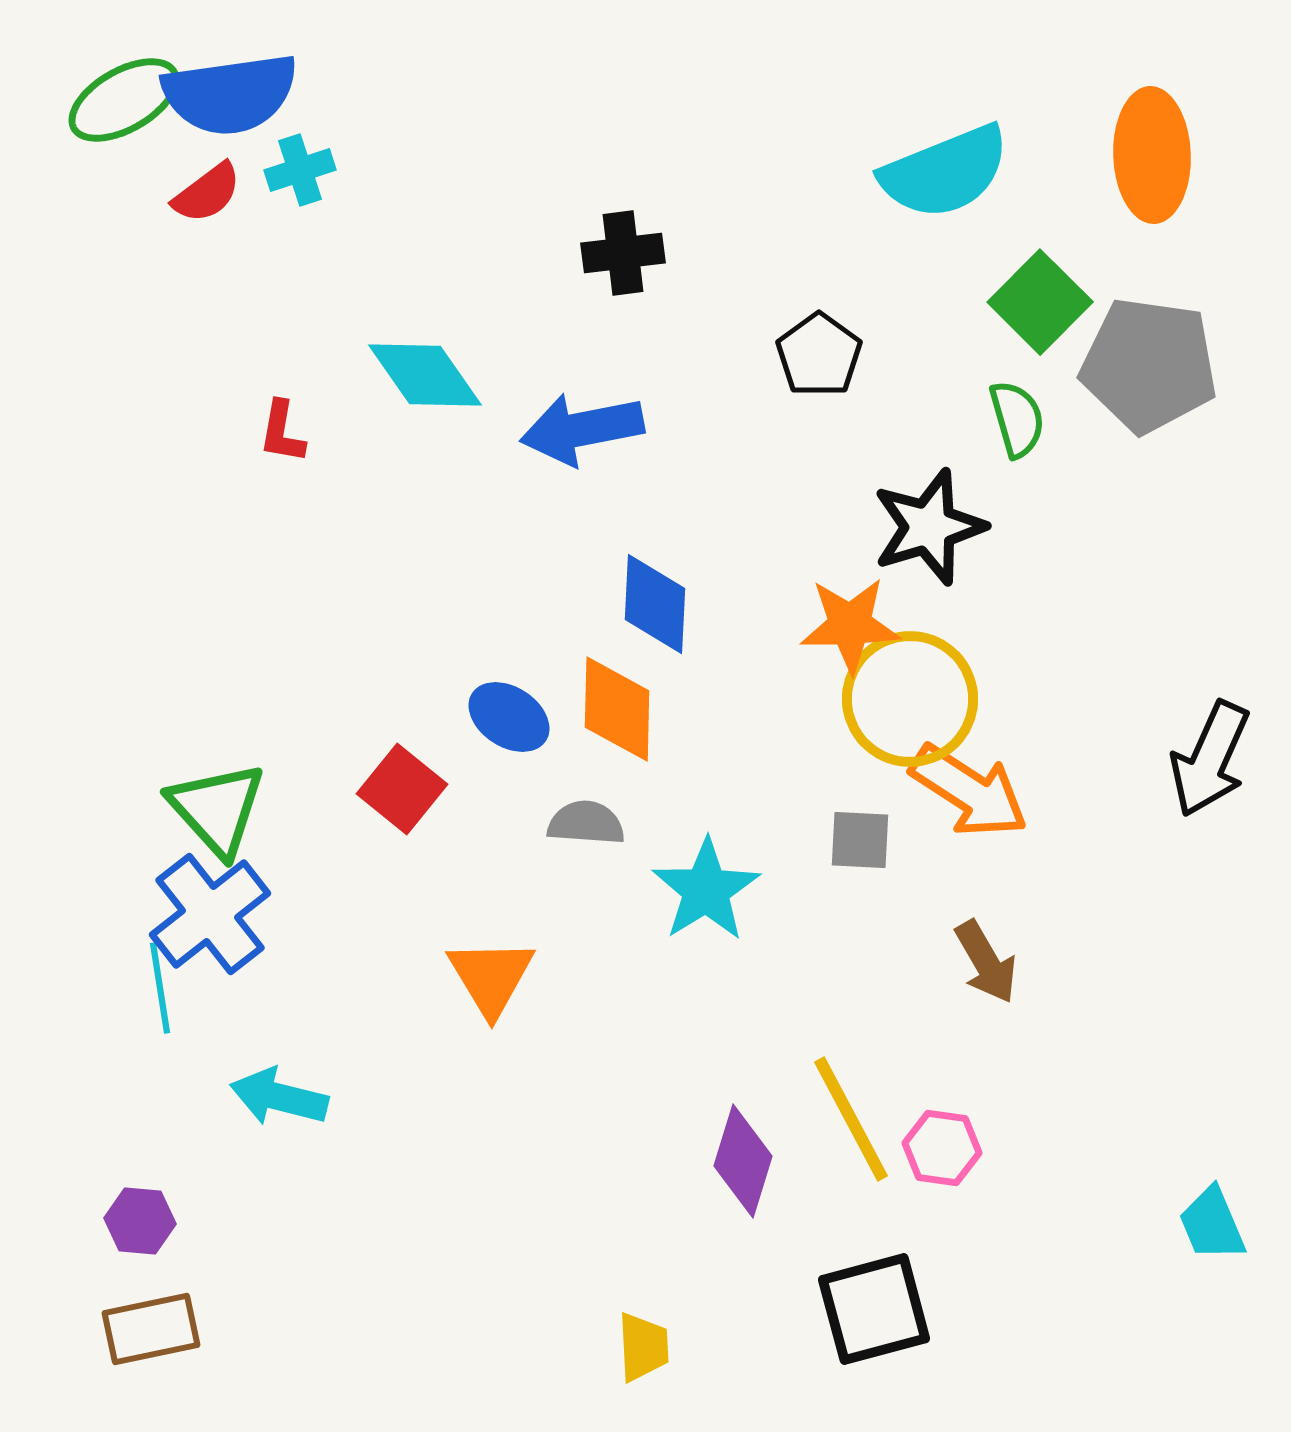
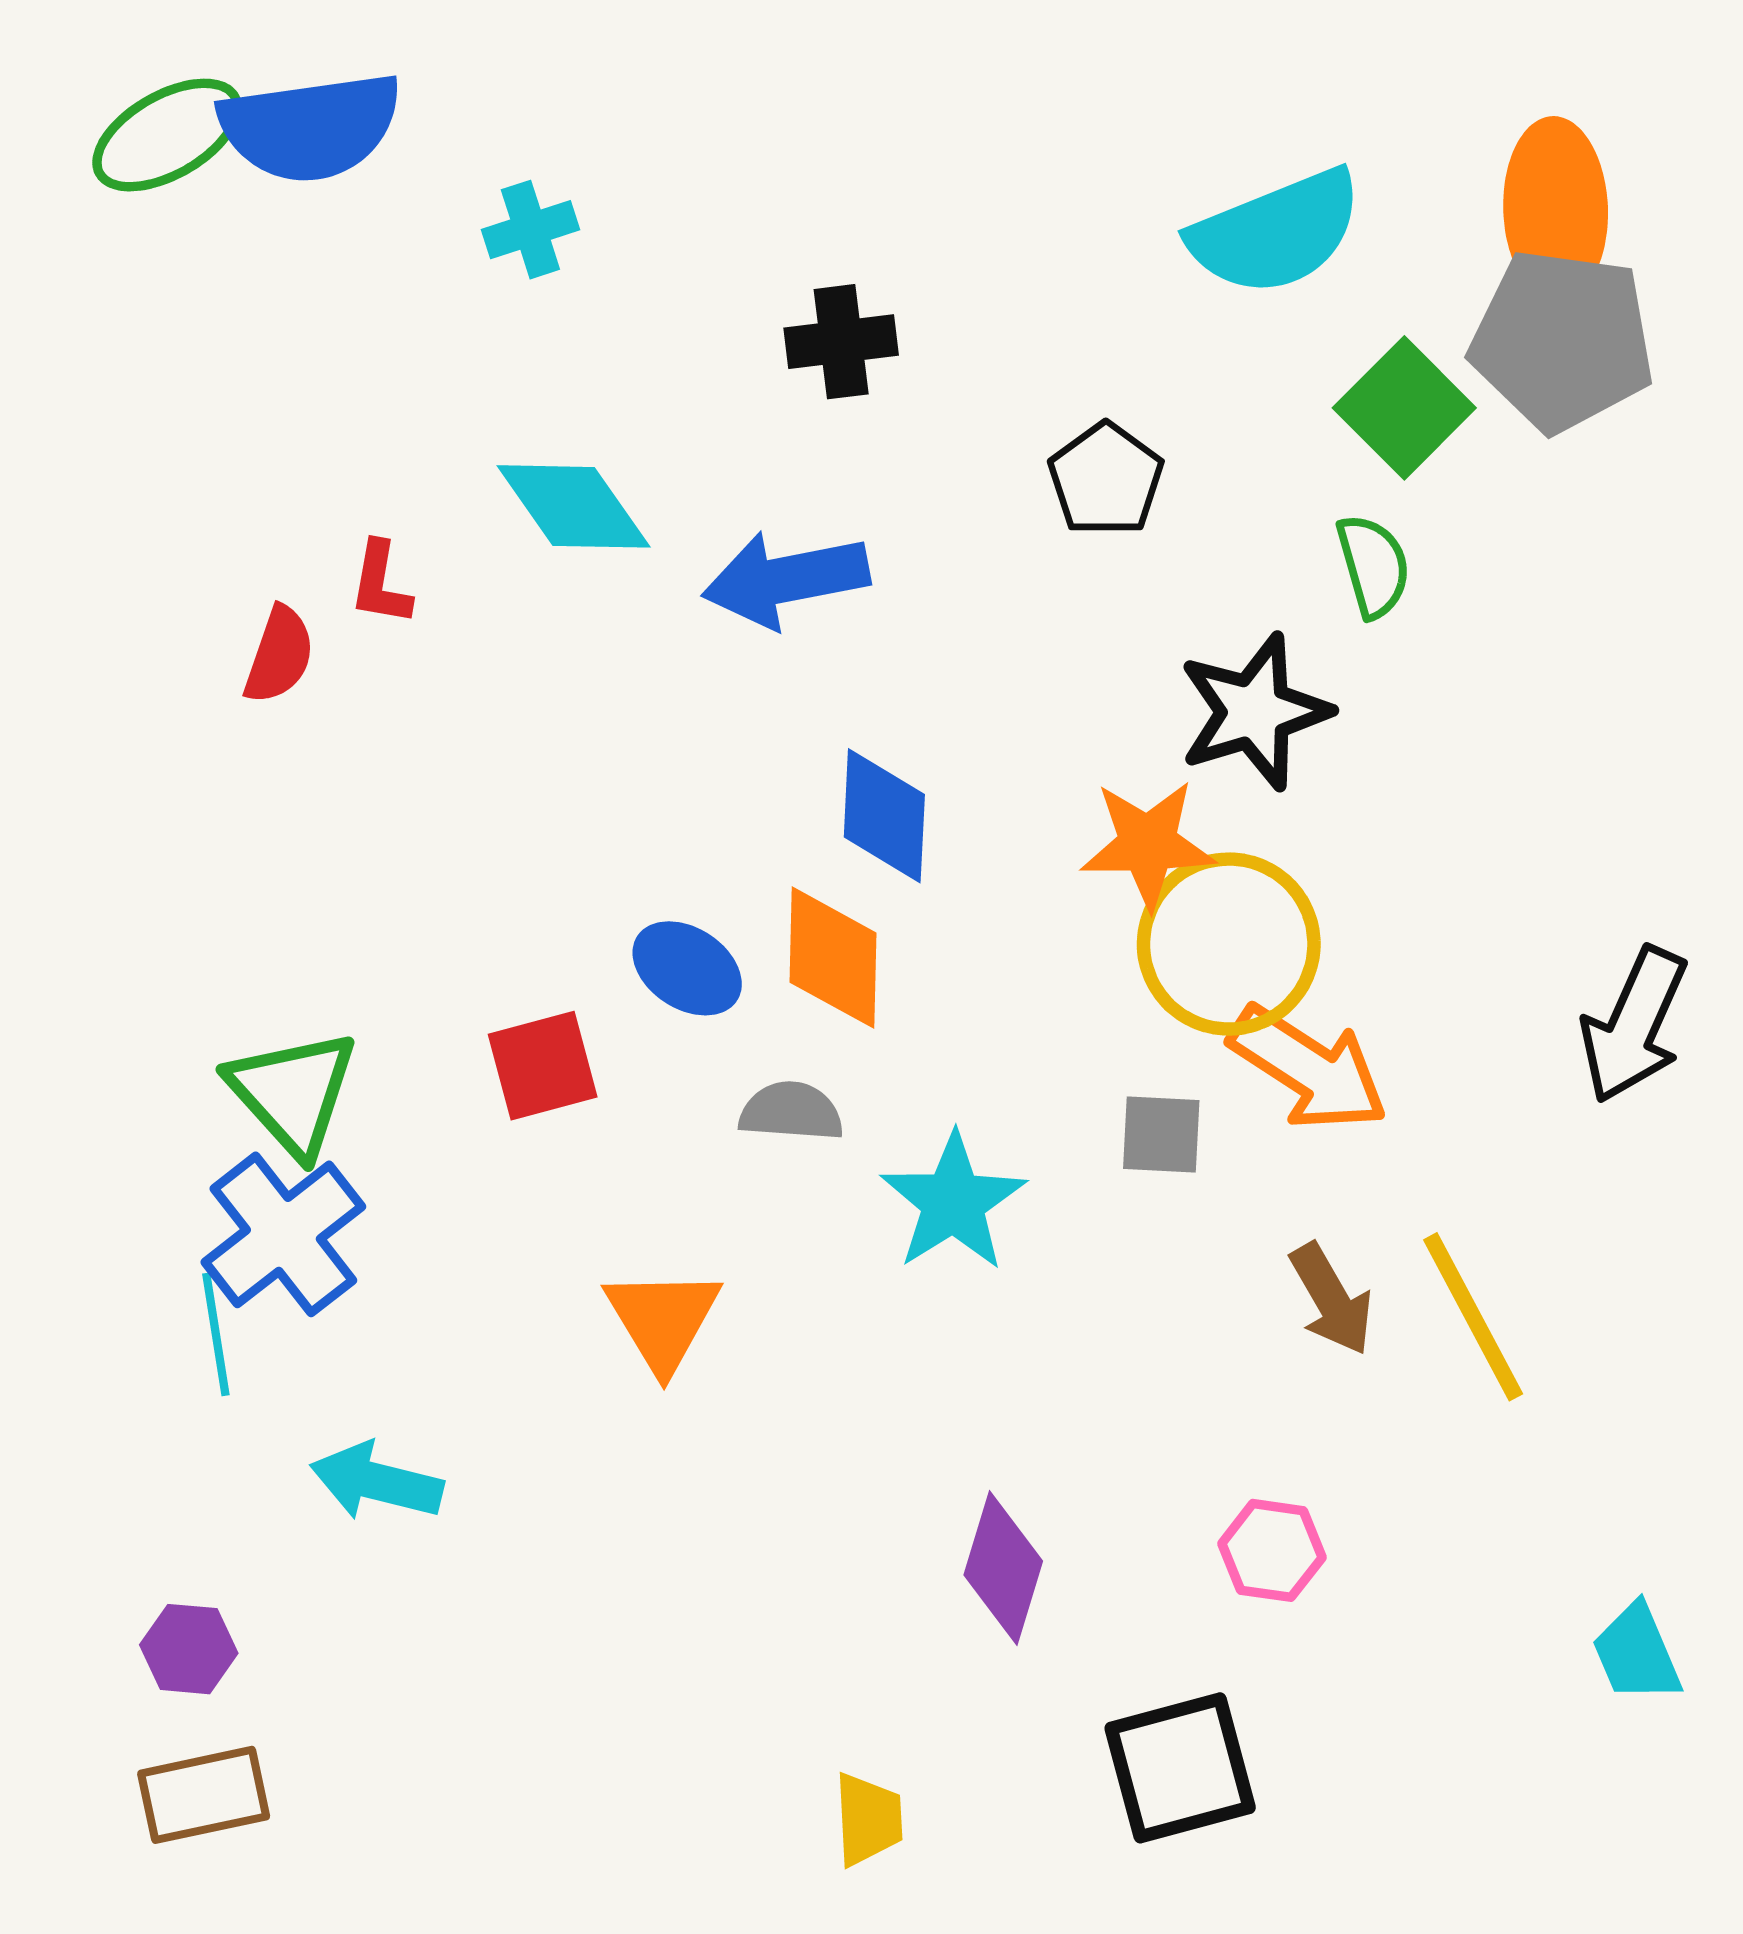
cyan cross: (300, 170) -> (530, 230), moved
red semicircle: (207, 193) -> (279, 655), moved, turned -34
gray pentagon: (1149, 365) -> (1562, 340), moved
red square: (402, 789) -> (543, 1066), turned 36
yellow line: (851, 1119) -> (1473, 1317), moved

